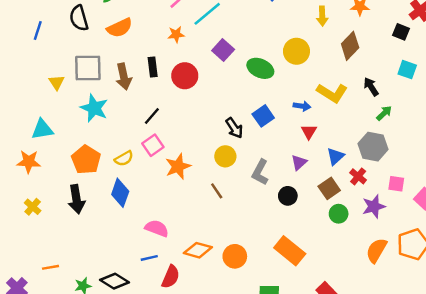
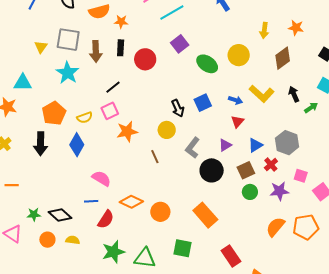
orange star: (176, 34) -> (121, 22), moved
green arrow: (384, 113) -> (311, 108), moved
black circle: (288, 196) -> (212, 170), size x1.5
orange line: (50, 267) -> (12, 185), moved

